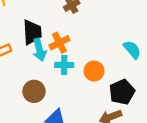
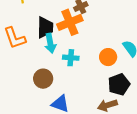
orange cross: (59, 43) -> (70, 22), moved, size x1.4
orange circle: (94, 71) -> (108, 57), moved

